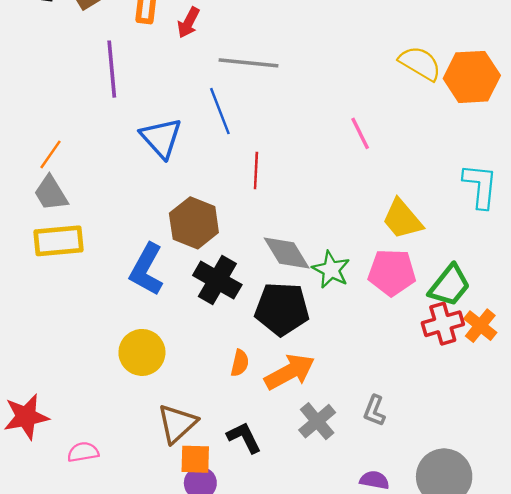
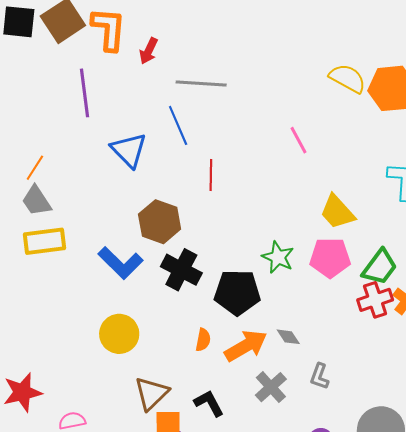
gray diamond: (287, 253) -> (288, 337), moved, size x0.6
blue L-shape: (147, 269) -> (121, 263), turned -72

